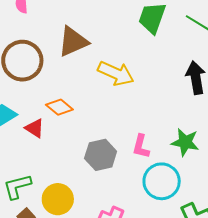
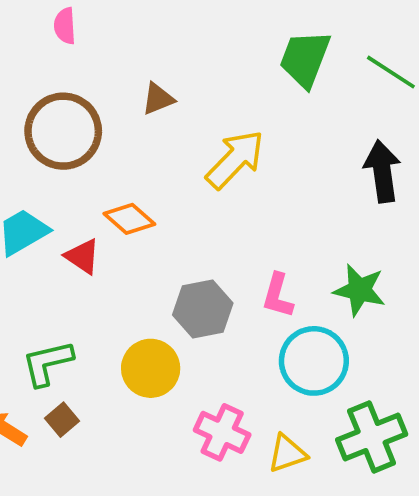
brown triangle: (73, 42) -> (158, 99), size x0.6
yellow arrow: (116, 73) -> (235, 159), turned -72
yellow circle: (58, 199) -> (151, 368), moved

